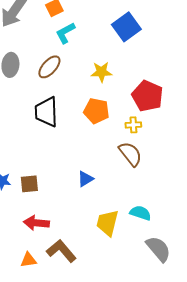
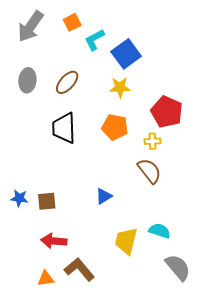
blue square: (126, 27) -> (126, 54), moved
cyan L-shape: (65, 33) -> (95, 40), moved

